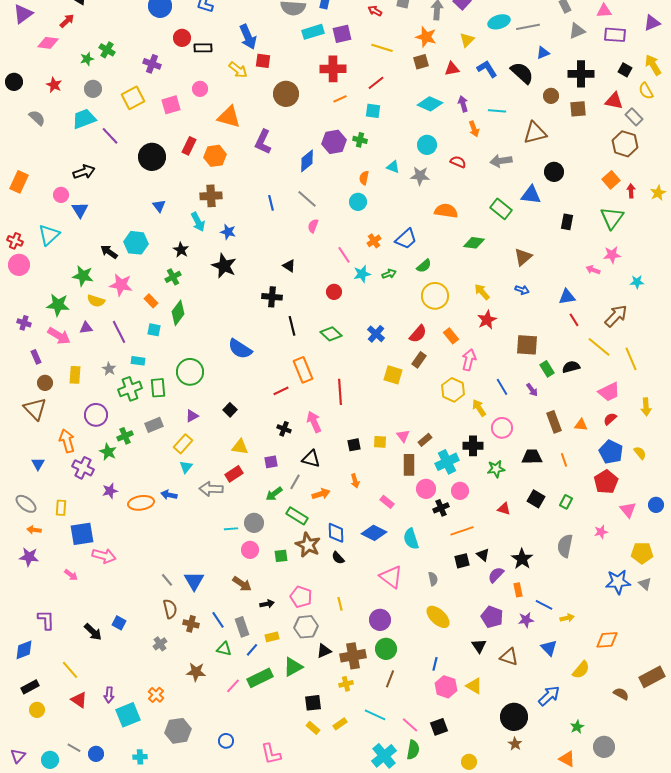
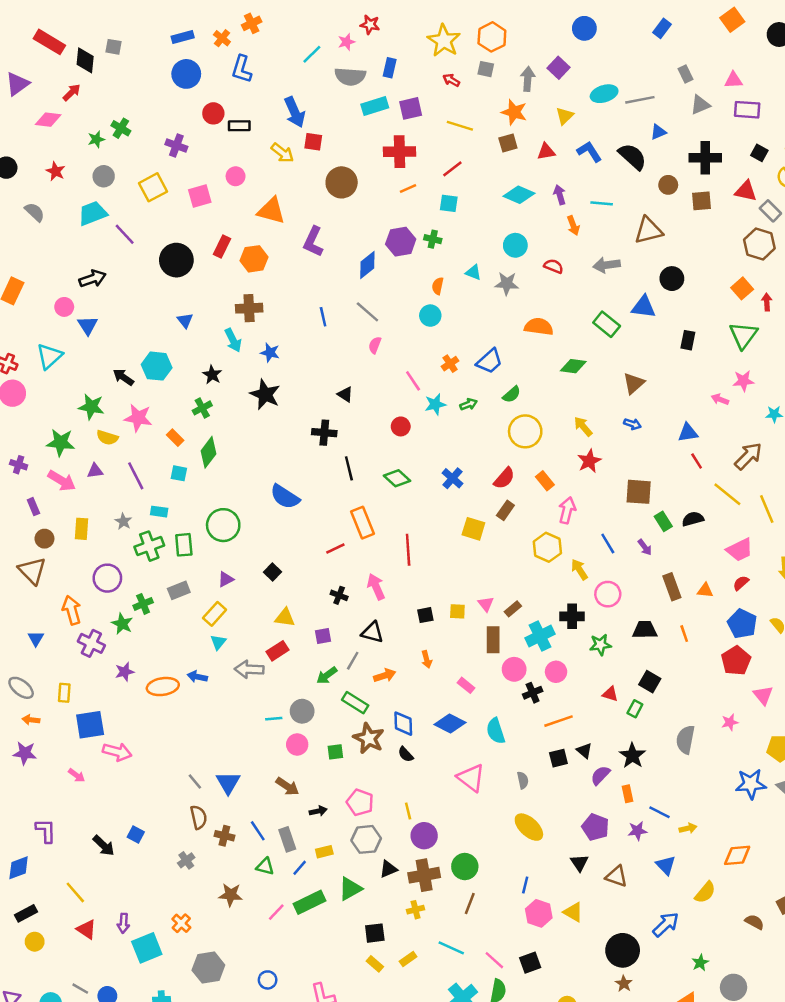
green rectangle: (566, 502) -> (635, 709), moved
purple circle: (380, 620) -> (424, 836), moved

